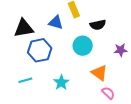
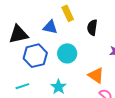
black semicircle: (98, 25) -> (92, 27), turned 112
cyan circle: (83, 46) -> (67, 53), moved

